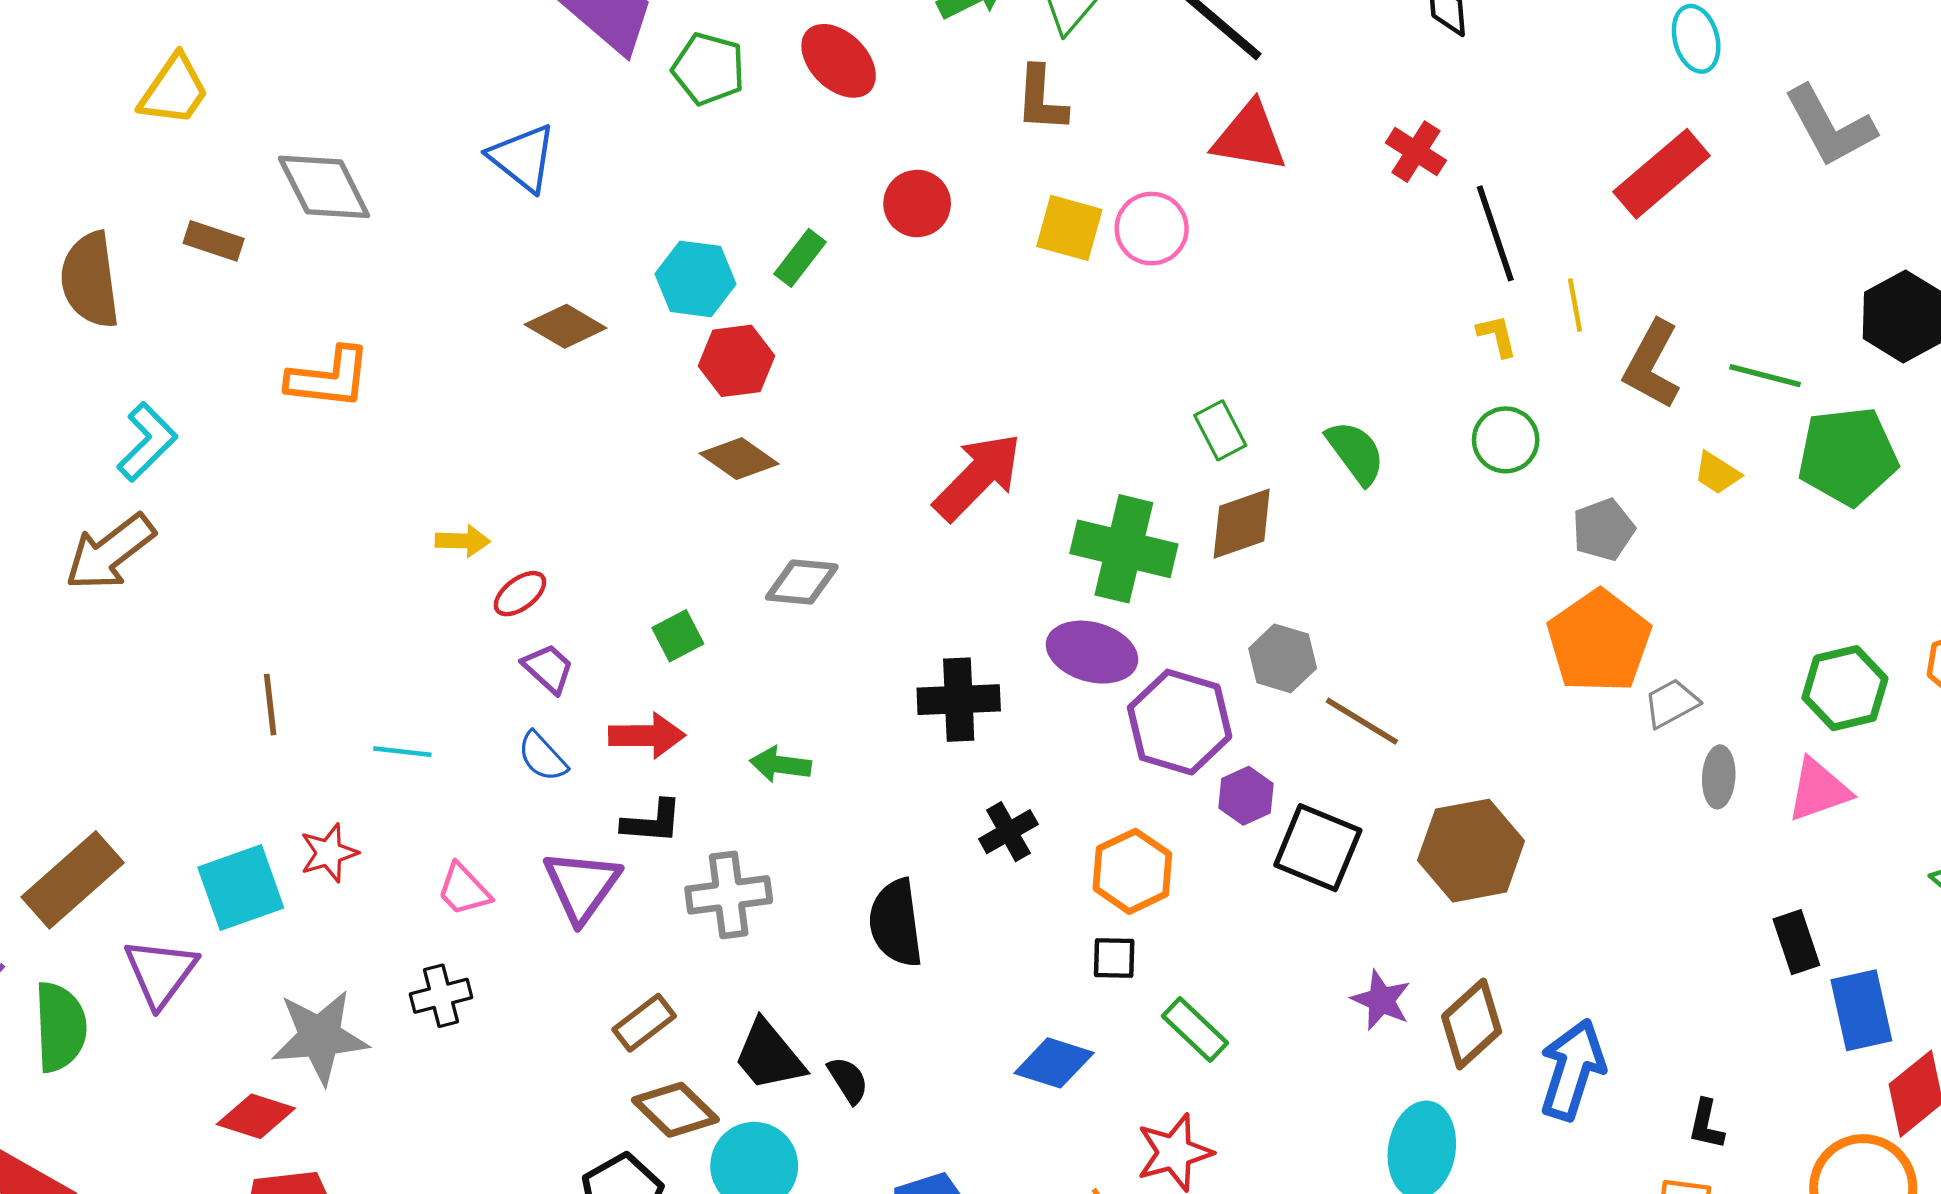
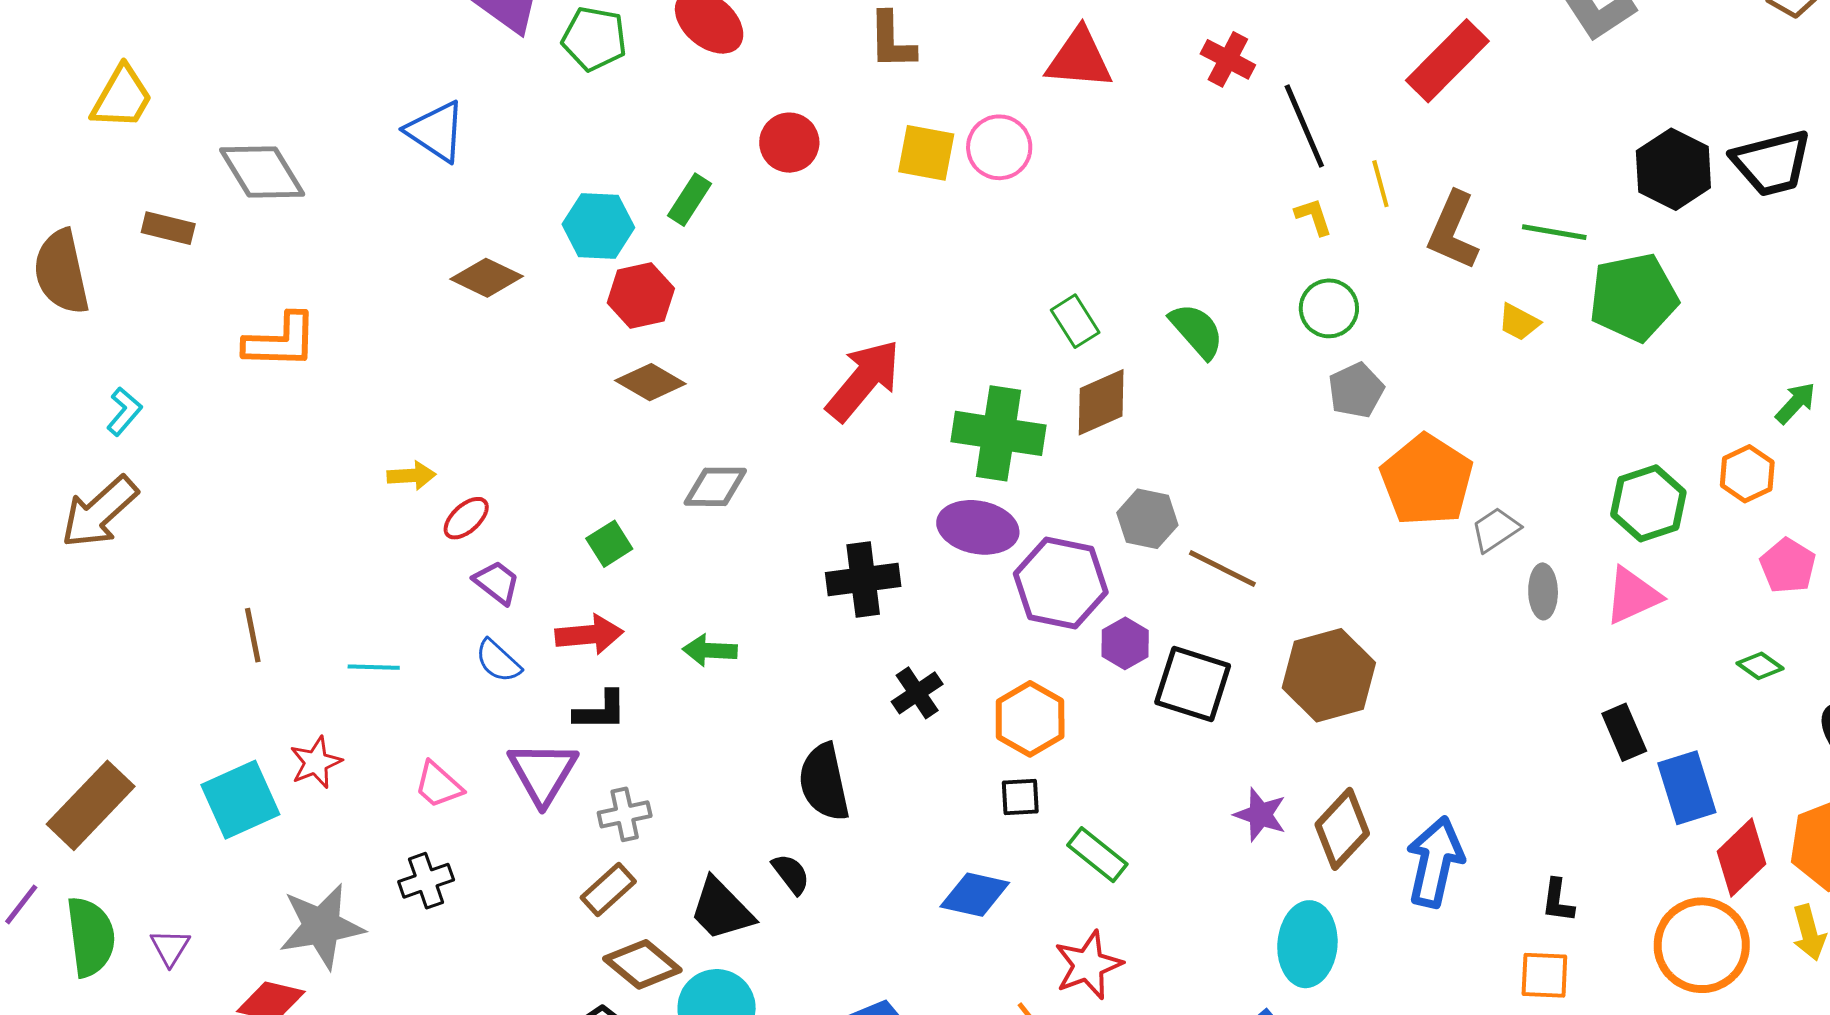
cyan L-shape: (147, 442) -> (124, 411), size x0.7
gray pentagon: (1603, 530) -> (1356, 390), moved
gray cross: (729, 895) -> (625, 814), moved, size x0.7
purple triangle: (160, 972) -> (170, 947), moved, size x0.6
black semicircle: (848, 1080) -> (791, 874), moved

